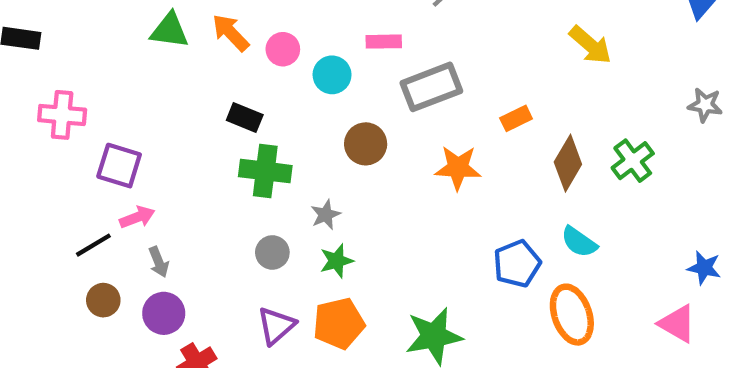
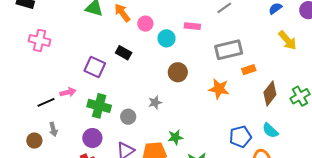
gray rectangle: (431, 87) -> (229, 50), moved
purple square: (119, 166) -> (95, 67), moved
green cross: (265, 171) -> (99, 106), moved
green star: (336, 261) -> (175, 137), moved
gray arrow: (159, 262) -> (53, 129), moved
brown circle: (103, 300) -> (34, 141), moved
purple circle: (164, 313) -> (92, 138), moved

